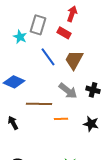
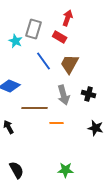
gray arrow: (68, 91) -> (64, 95), turned 36
black star: (91, 124) -> (96, 128), moved

